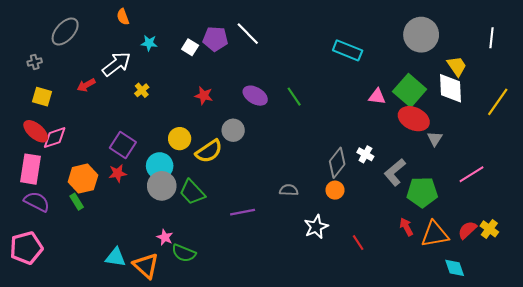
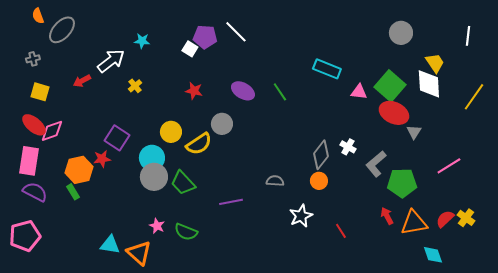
orange semicircle: (123, 17) -> (38, 16), moved
gray circle: (421, 35) -> (401, 33), size x0.7
white square: (190, 47) -> (190, 49), moved
cyan rectangle: (348, 50) -> (327, 69), moved
red star: (118, 173) -> (102, 159), moved
green semicircle: (184, 253) -> (186, 232), moved

